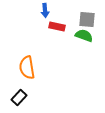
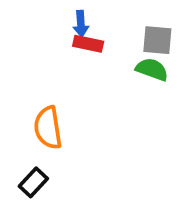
red rectangle: (57, 26) -> (88, 44), moved

